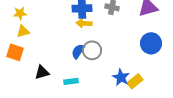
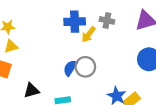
yellow arrow: (84, 23) -> (89, 34), moved, turned -56

